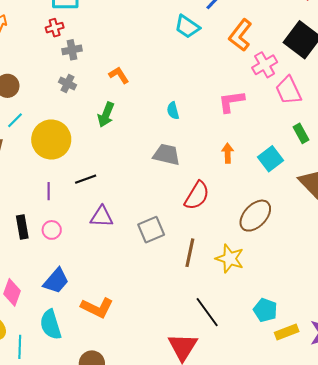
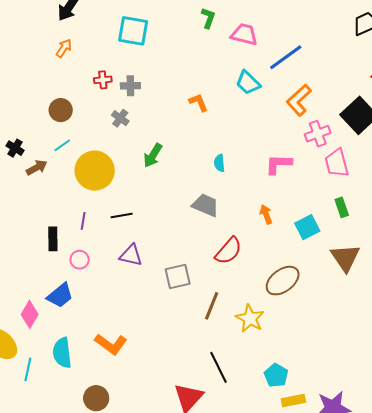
red cross: (55, 28) -> (103, 80), moved
orange L-shape: (119, 75) -> (198, 102), moved
orange arrow: (228, 153) -> (266, 214), turned -30
black rectangle: (22, 227) -> (53, 239), moved
blue trapezoid: (56, 281) -> (60, 295), moved

